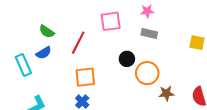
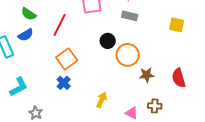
orange square: (85, 77) -> (67, 59), turned -30

